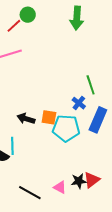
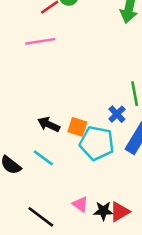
cyan line: (12, 146) -> (43, 158), moved, turned -60
pink triangle: (60, 187) -> (80, 204), moved

